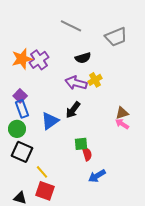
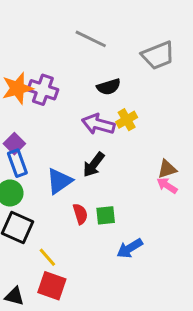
purple cross: (39, 60) -> (43, 90), turned -36
red semicircle: (87, 154) -> (80, 214), moved
blue arrow: (97, 176) -> (130, 248), moved

